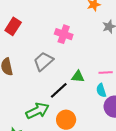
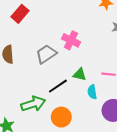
pink cross: (64, 34) -> (71, 40), moved
cyan semicircle: (101, 90) -> (92, 92), moved

